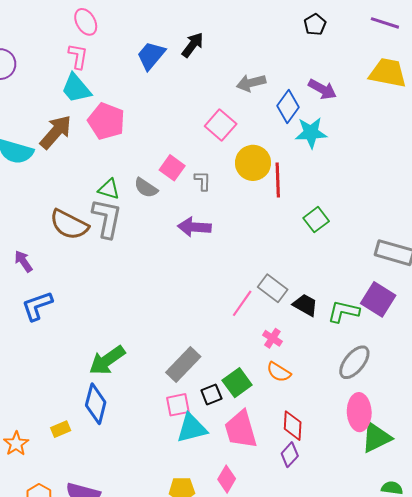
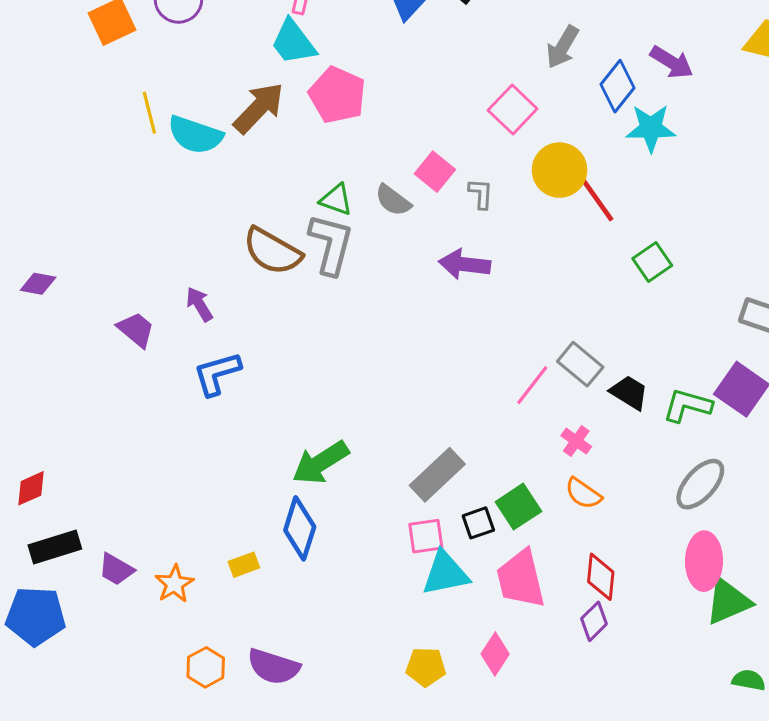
gray arrow: (251, 83) -> (563, 47), turned -48
red line: (278, 180) -> (596, 198), turned -36

